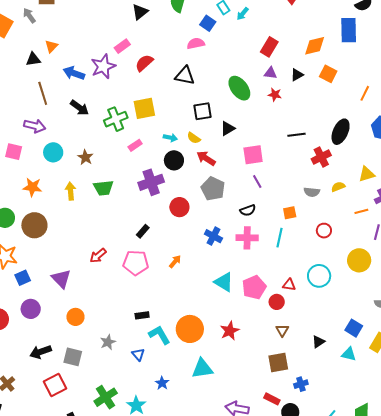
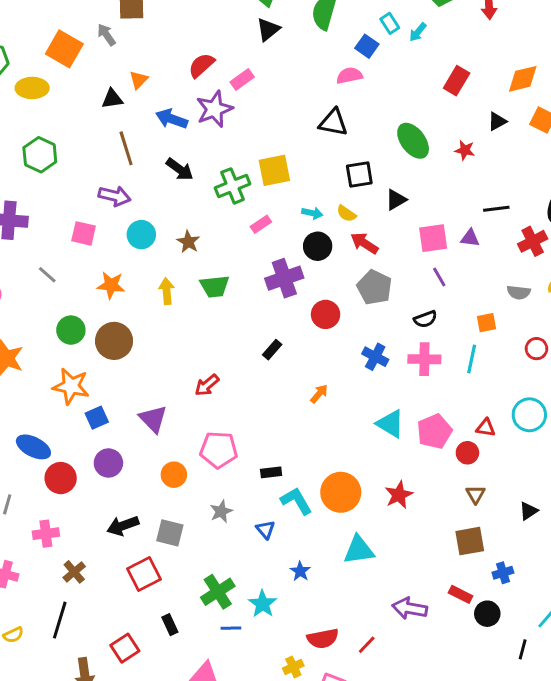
red semicircle: (144, 63) -> (201, 65), moved
purple triangle: (270, 73) -> (470, 238), moved
pink pentagon: (136, 263) -> (219, 450), moved

